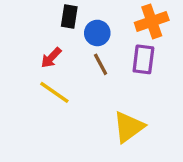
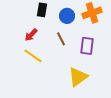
blue circle: (97, 33) -> (67, 16), moved
purple rectangle: (143, 59) -> (87, 46), moved

